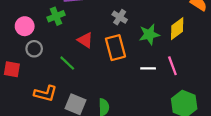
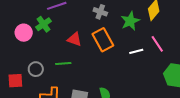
pink circle: (25, 26) -> (24, 33), moved
gray circle: (34, 49) -> (36, 69), moved
green line: (67, 63) -> (63, 64), turned -35

